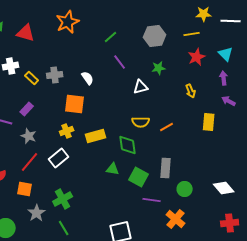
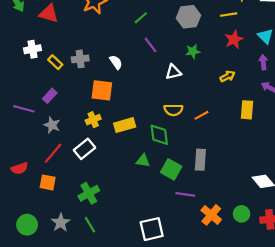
yellow arrow: (191, 91) -> (227, 76), turned -96
green circle: (185, 189) -> (242, 214), moved
gray star: (37, 213) -> (61, 223), moved

